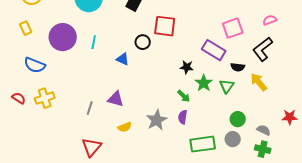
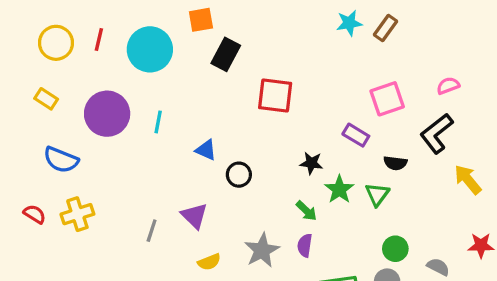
yellow rectangle: (26, 28) -> (46, 99), turned -32
black circle: (143, 42) -> (239, 175), moved
purple rectangle: (214, 50) -> (356, 135), size x0.7
yellow arrow: (259, 82) -> (468, 180), moved
purple triangle: (116, 99) -> (194, 216), turned 30

